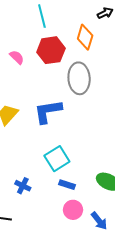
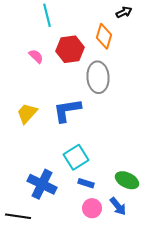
cyan line: (42, 16) -> (47, 15), moved
blue cross: (23, 186) -> (42, 184), size x1.8
blue arrow: (99, 221) -> (118, 206), moved

